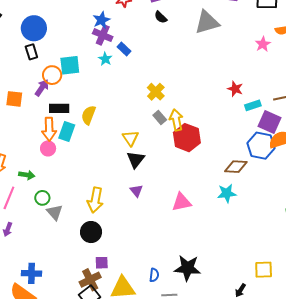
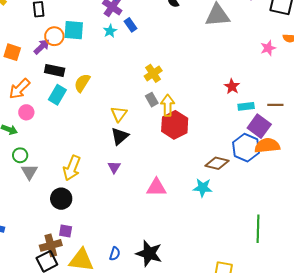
orange arrow: (49, 129) -> (19, 89), moved, turned 35
pink circle: (48, 148) -> (26, 112), moved

